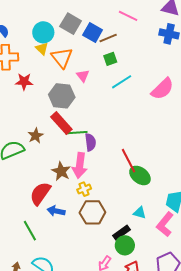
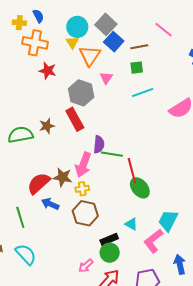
blue square: (93, 32) -> (114, 42), moved
green line: (76, 133) -> (112, 154), moved
brown star: (61, 171) -> (63, 177), moved, turned -30

